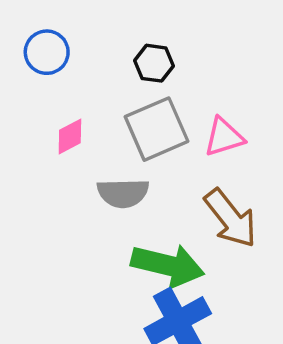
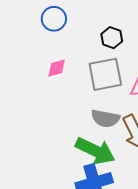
gray semicircle: (123, 193) -> (105, 118), moved

